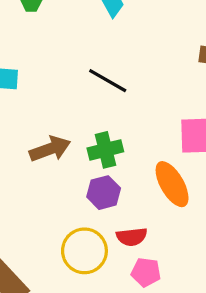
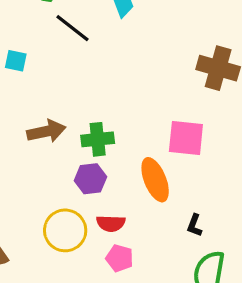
black line: (108, 81) -> (73, 28), moved

